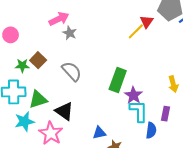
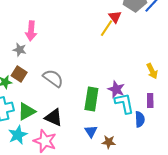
pink arrow: (59, 19) -> (31, 31), turned 132
gray star: (70, 33) -> (20, 50), moved
green rectangle: (118, 80) -> (91, 99), moved
blue triangle: (99, 133) -> (91, 131), turned -40

